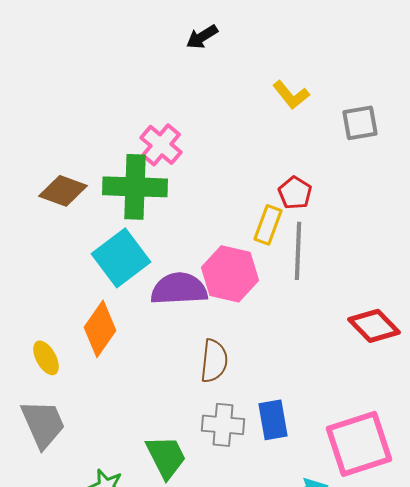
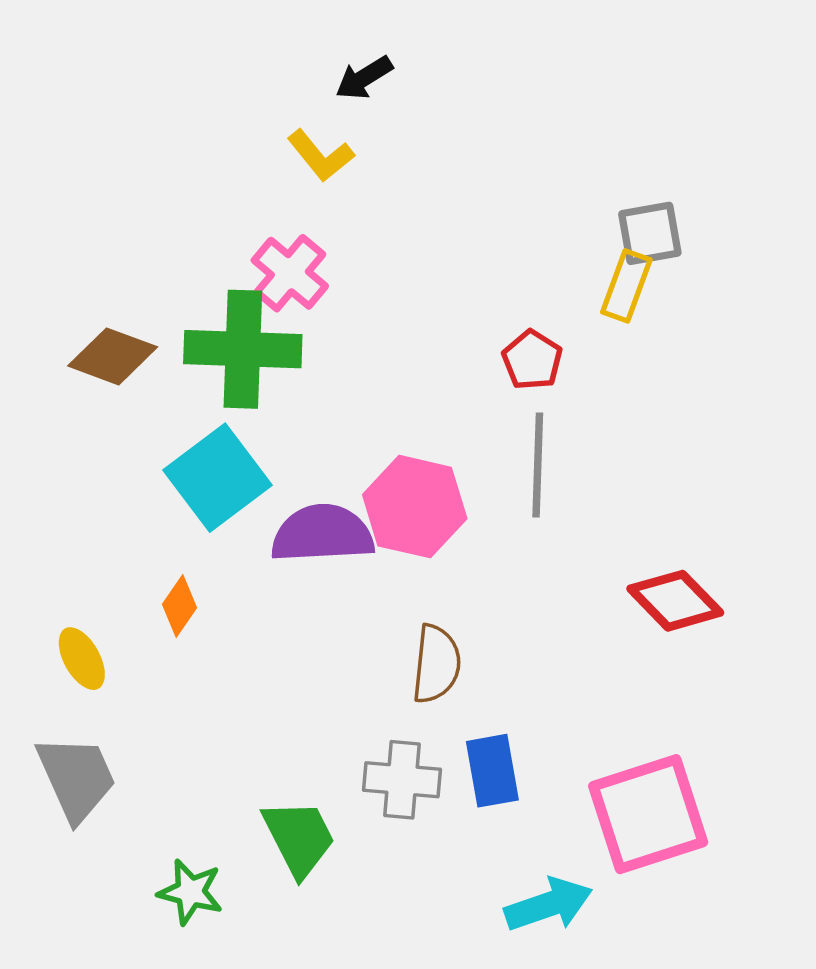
yellow L-shape: (291, 95) -> (321, 156), moved
yellow rectangle: (268, 225) -> (626, 286), moved
orange diamond: (100, 329) -> (179, 606), size x0.6
brown semicircle: (214, 361) -> (436, 664), moved

